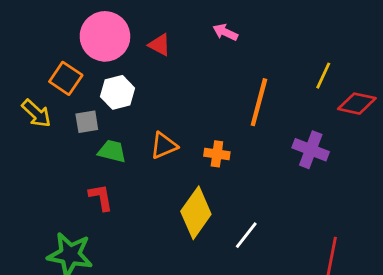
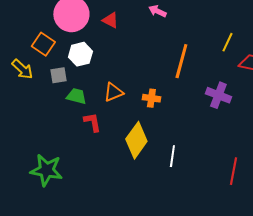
red L-shape: (101, 197) -> (92, 122), moved
white line: (246, 235) -> (172, 156), turned -30

